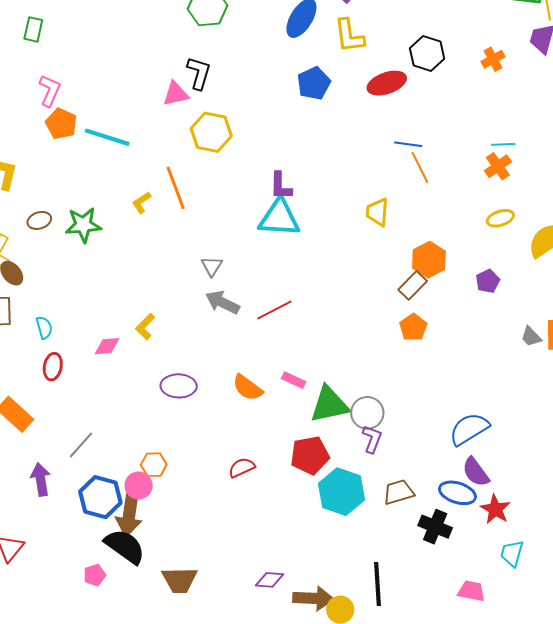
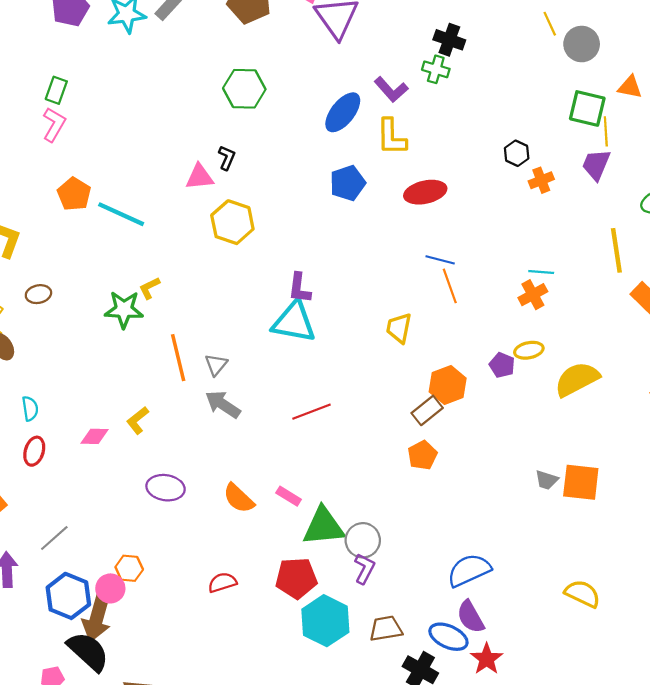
black hexagon: (427, 54) -> (517, 153), moved, size x0.7
black L-shape: (199, 73) -> (227, 158), size x0.7
pink L-shape: (50, 91) -> (54, 124), moved
orange line: (176, 188) -> (178, 358), moved
green star: (83, 225) -> (124, 310), moved
purple pentagon: (488, 281) -> (502, 365), moved, turned -30
red line: (274, 310) -> (311, 412), moved
gray trapezoid: (531, 337) -> (547, 480), turned -35

